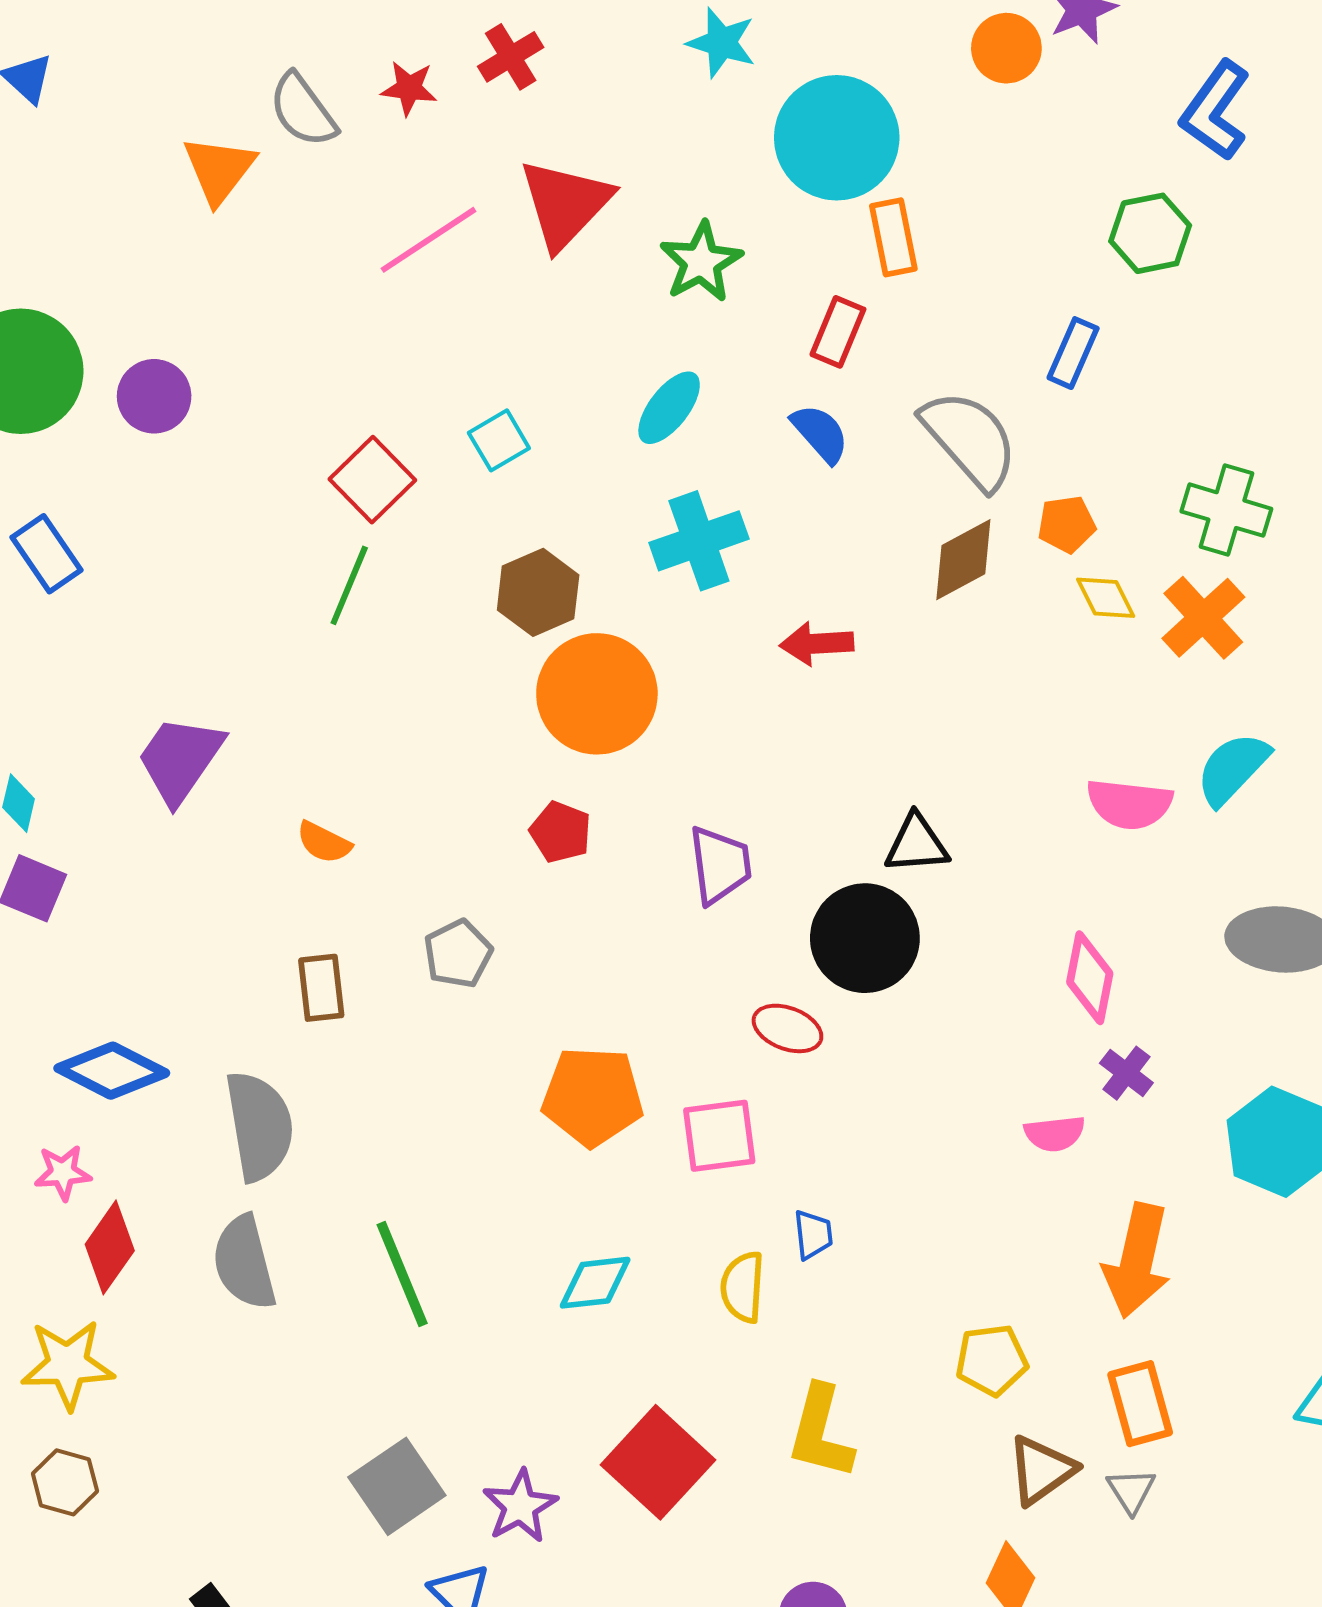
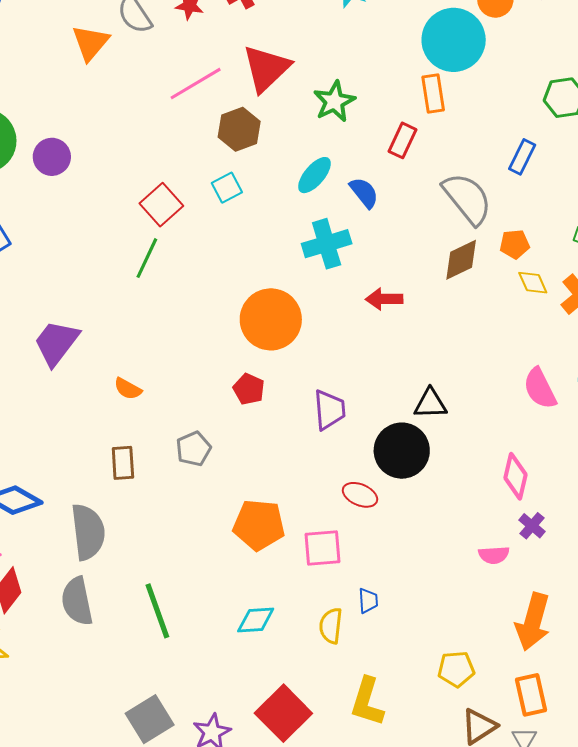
cyan circle: (837, 138) -> (454, 40), moved
blue semicircle: (820, 433) -> (364, 193), moved
brown hexagon: (538, 592) -> (239, 129), moved
pink semicircle: (1129, 804) -> (540, 388), turned 54

